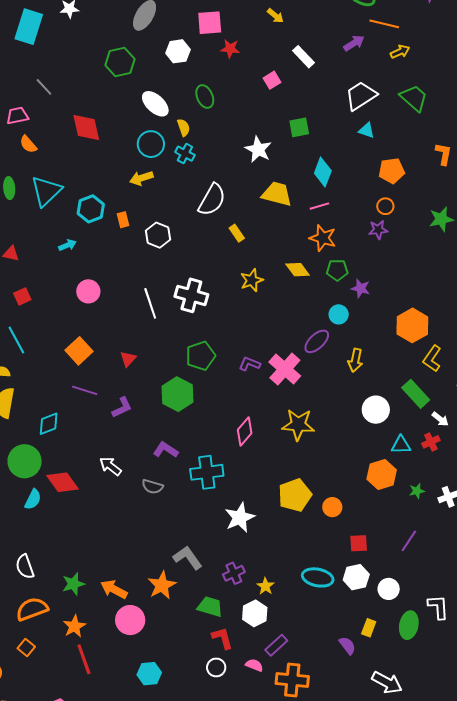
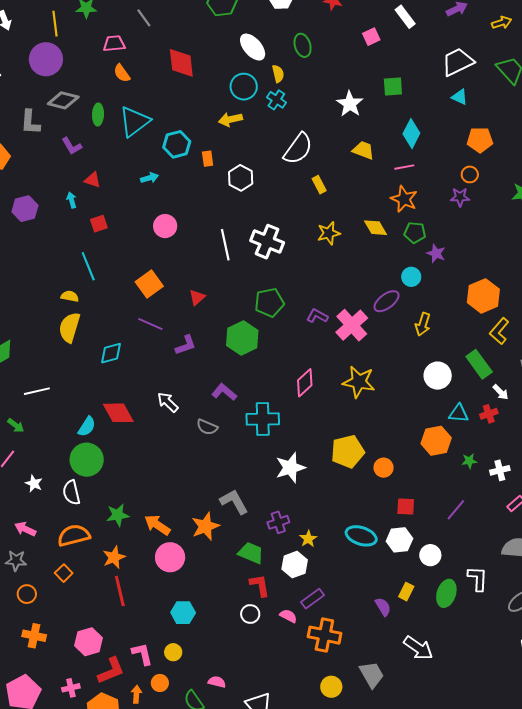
yellow trapezoid: (277, 194) -> (363, 150), size x0.7
green circle: (25, 461) -> (87, 460), moved

